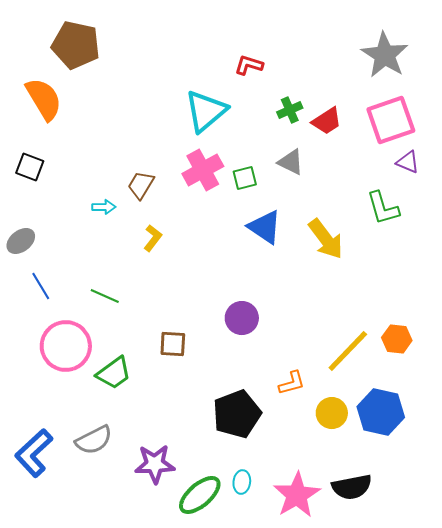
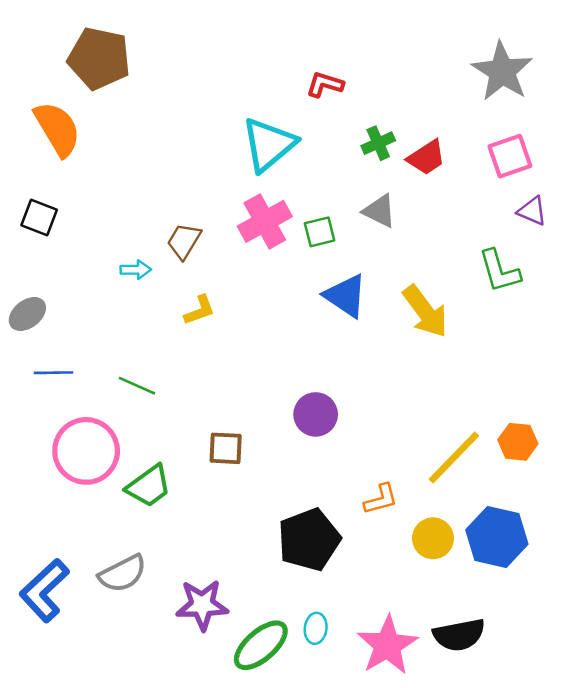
pink square: (391, 120) -> (510, 156), size x0.7
yellow L-shape: (153, 238) -> (200, 310), turned 32
blue line: (41, 286) -> (53, 373), turned -60

